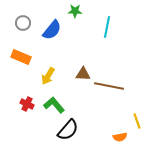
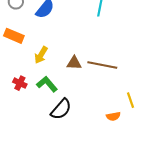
brown triangle: (83, 74) -> (74, 63), moved

